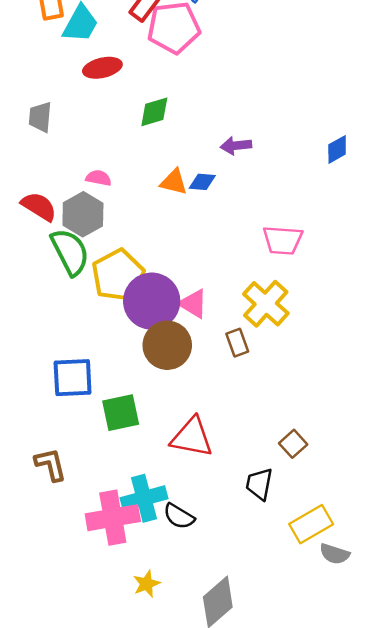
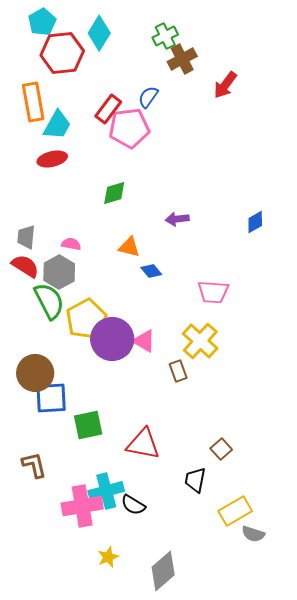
red ellipse: (102, 68) -> (52, 159), moved
gray trapezoid: (40, 117) -> (26, 237), moved
blue diamond: (202, 182) -> (151, 271), moved, turned 45
brown circle: (167, 345) -> (35, 373), moved

